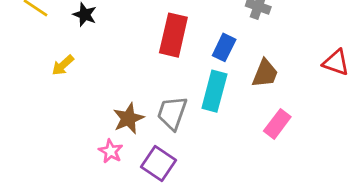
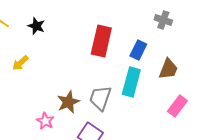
pink star: (111, 151) -> (45, 121), moved

